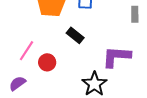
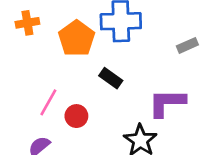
gray rectangle: (135, 14) -> (187, 45), turned 70

